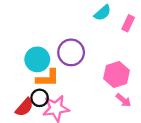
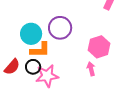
pink arrow: (123, 100) -> (91, 69), moved, turned -144
red semicircle: (24, 107) -> (12, 67), moved

